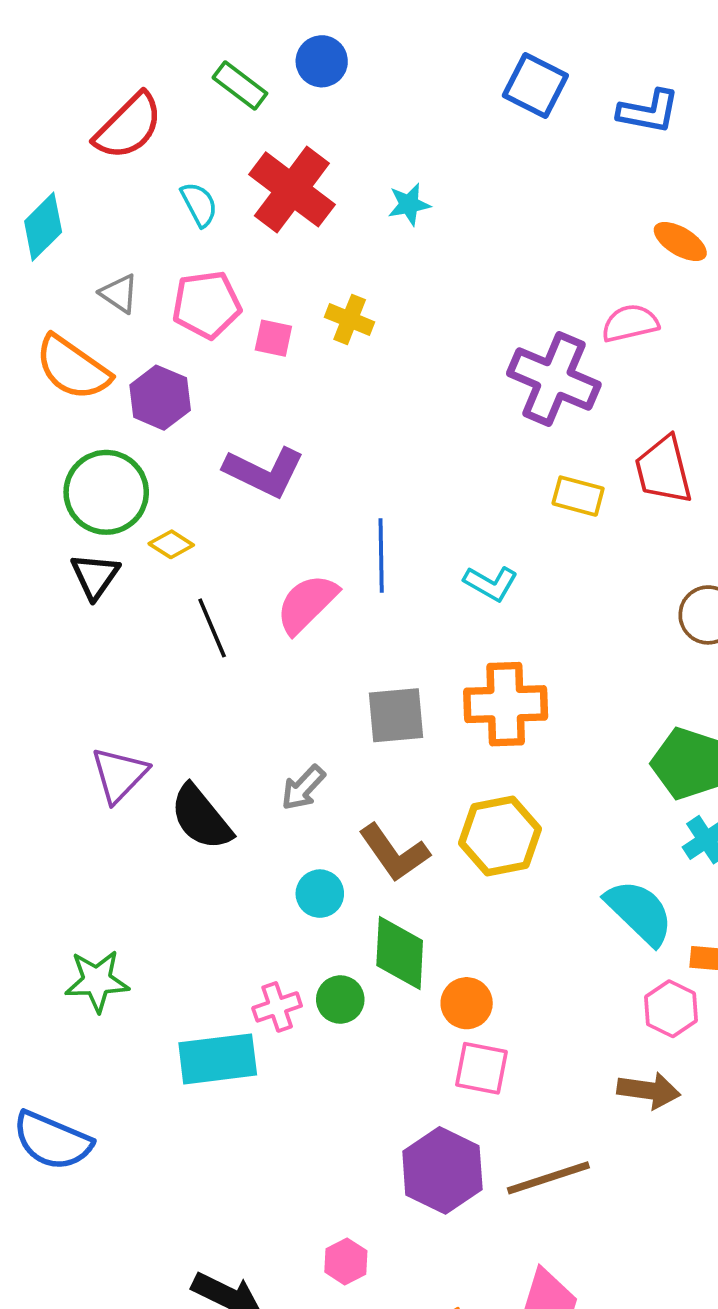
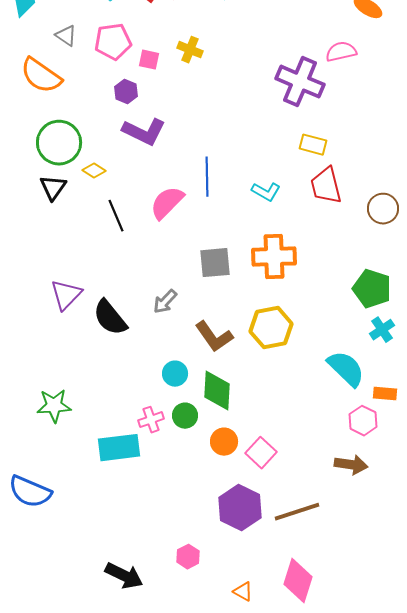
purple hexagon: (160, 398) -> (126, 92), moved, size x0.7
red trapezoid: (664, 470) -> (326, 186), moved
cyan circle: (320, 894) -> (175, 374), moved
orange circle: (467, 1003) -> (224, 442), moved
pink square: (481, 1068) -> (261, 453), turned 32

